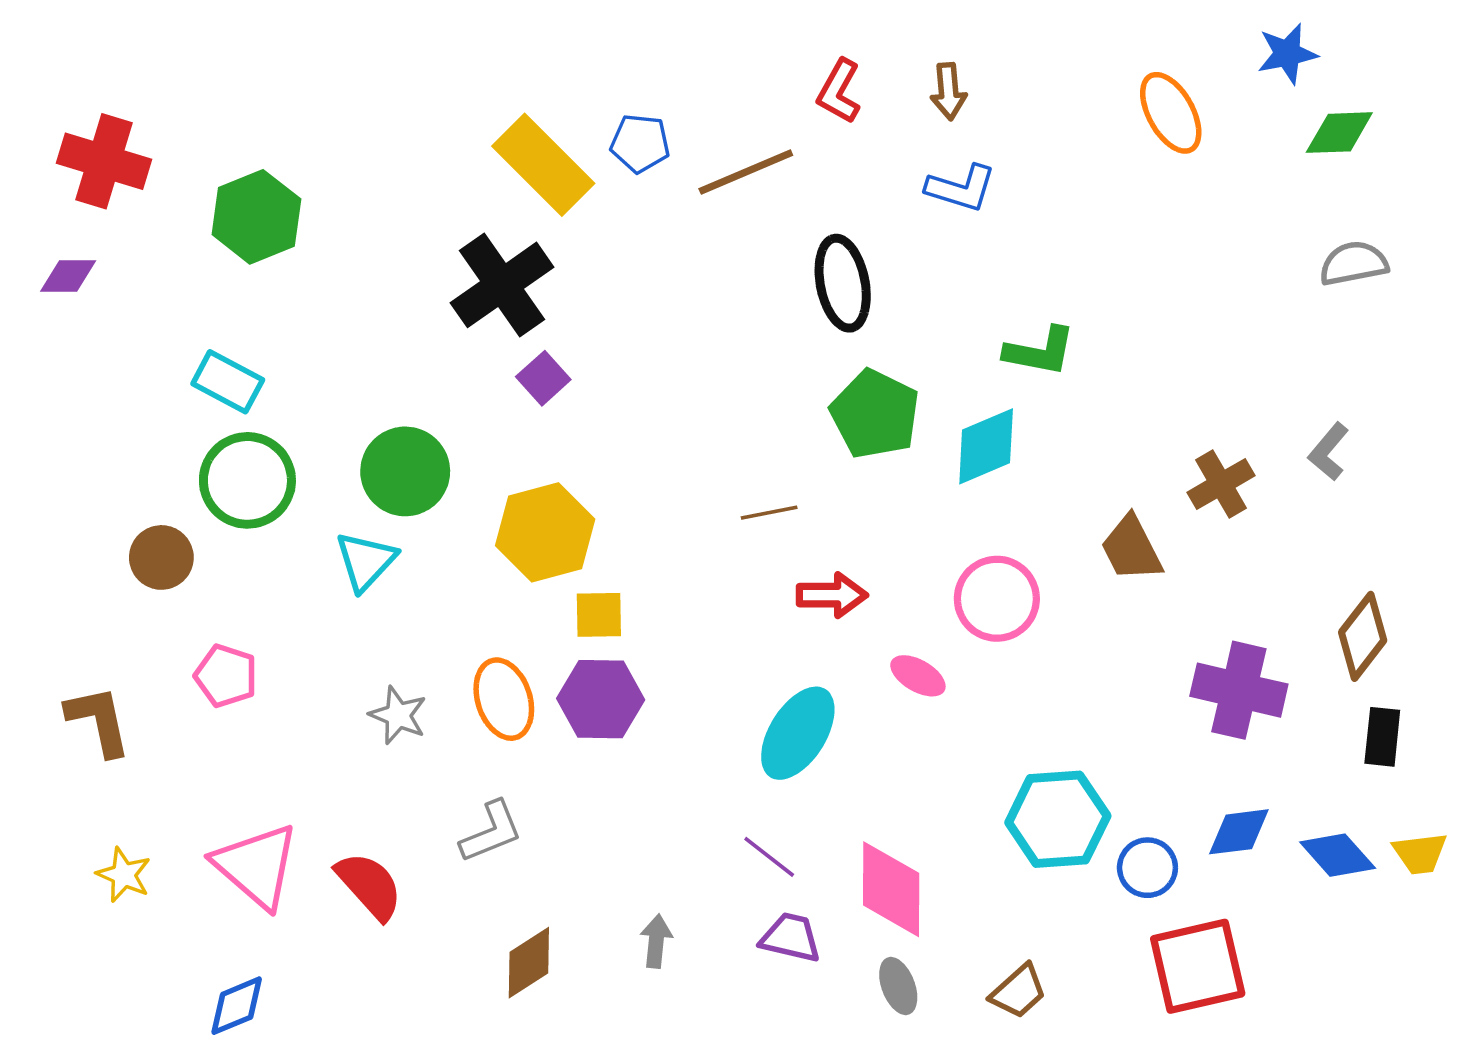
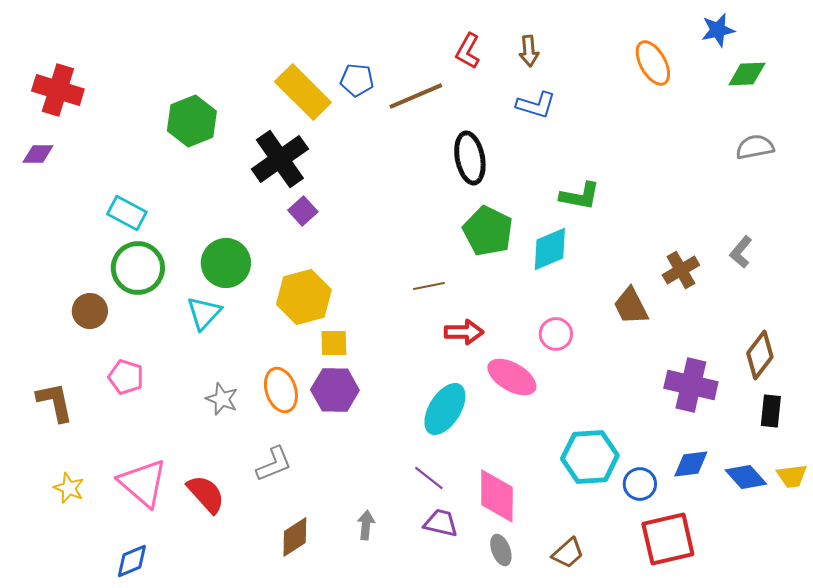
green hexagon: (256, 217) -> (192, 121), moved
pink circle: (997, 599) -> (556, 334), size x0.7
pink ellipse: (918, 676) -> (512, 377), size x1.6

